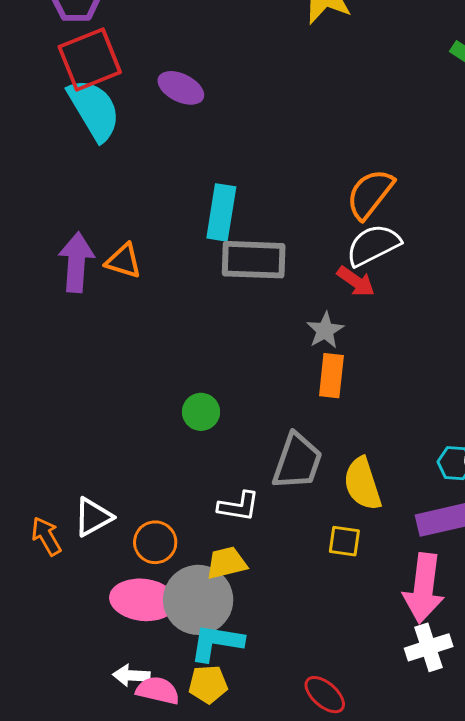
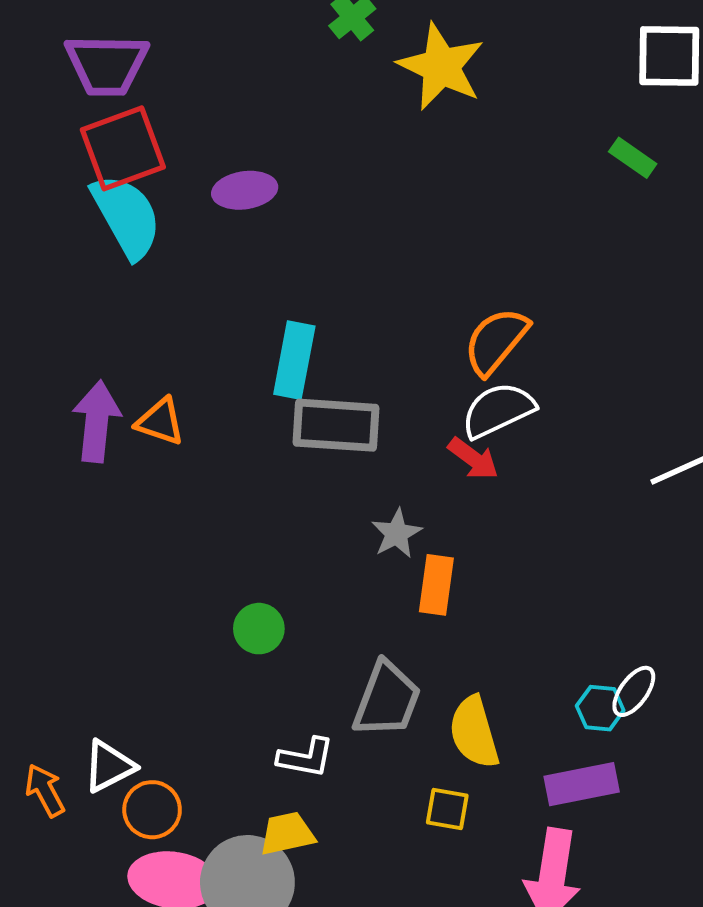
purple ellipse: (181, 88) -> (245, 190), turned -36
gray star: (325, 330) -> (397, 533), moved
orange circle: (155, 542) -> (152, 810), moved

